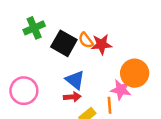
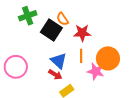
orange semicircle: (86, 40) -> (62, 19), moved
red arrow: (72, 97) -> (55, 75), turned 32
orange line: (109, 105) -> (81, 56), moved

